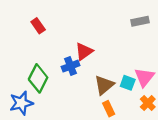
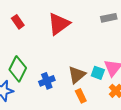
red triangle: (84, 52) -> (59, 24), moved, size x1.4
blue cross: (71, 66) -> (47, 81), moved

